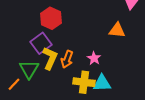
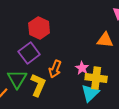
yellow L-shape: (50, 58) -> (38, 85), moved
yellow cross: (84, 82) -> (96, 78), moved
cyan triangle: (102, 83) -> (90, 93), turned -42

